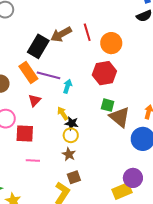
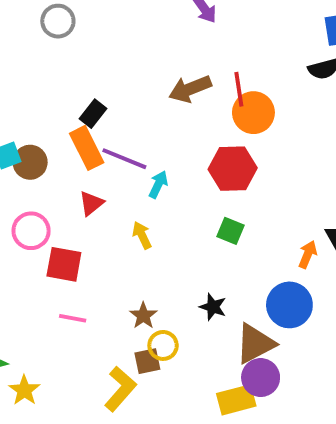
red line: (87, 32) -> (239, 89), moved
brown arrow: (61, 34) -> (190, 89), moved
black rectangle: (38, 46) -> (93, 114), moved, size x0.6
brown triangle: (120, 117) -> (255, 344), moved, turned 45
black star: (72, 123) -> (213, 307), moved
yellow circle: (71, 135) -> (163, 345), moved

